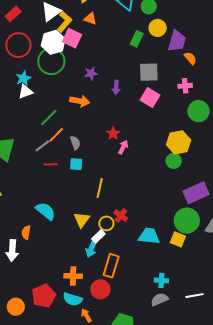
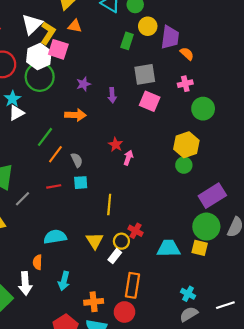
gray line: (42, 146) -> (23, 199), moved
cyan semicircle: (46, 211) -> (55, 237), turned -40
cyan arrow: (91, 248) -> (64, 281), moved
cyan cross: (161, 280) -> (188, 294), turned 32

